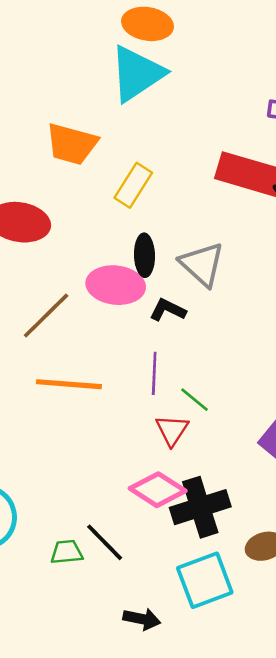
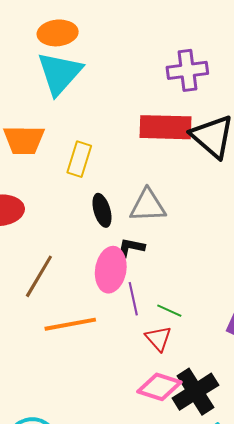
gray triangle: (202, 264) -> (148, 206), turned -30
pink ellipse: (116, 285) -> (111, 270), moved, turned -72

